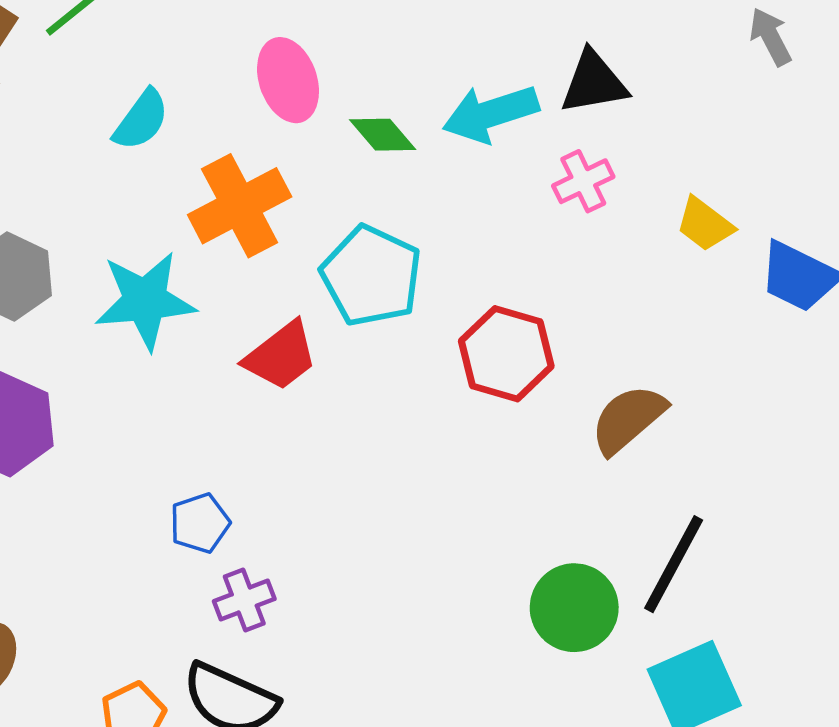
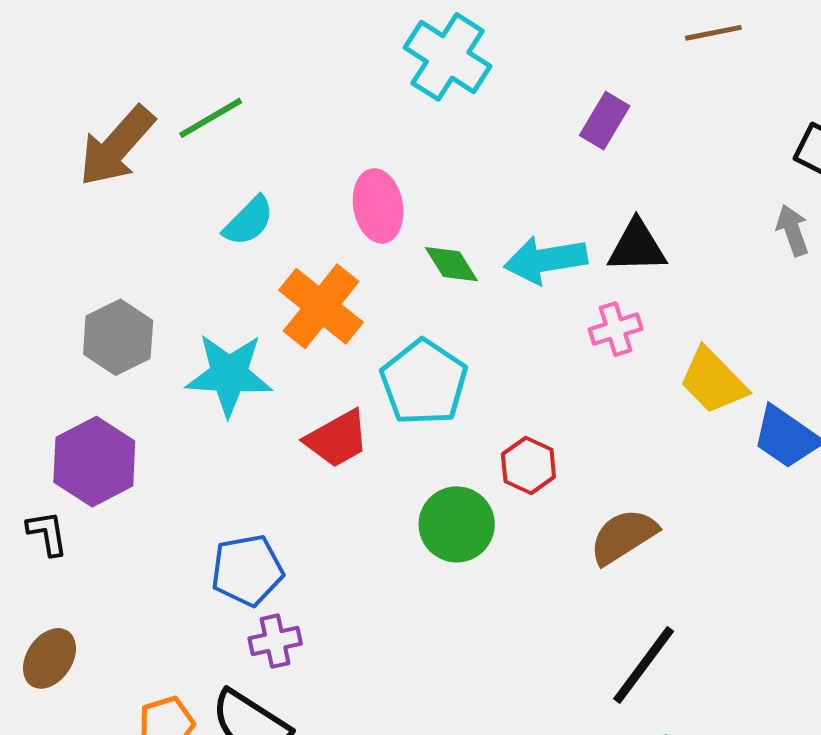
orange cross: (240, 206) -> (321, 306), turned -32
yellow trapezoid: (705, 224) -> (713, 381), size x1.4
red hexagon: (506, 354) -> (528, 466), size x0.7
blue pentagon: (200, 523) -> (247, 570), size x1.4
green circle: (574, 608) -> (457, 524), moved

